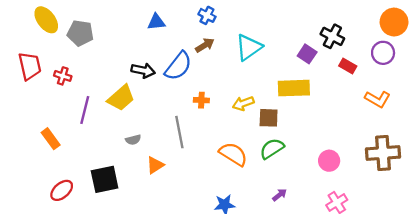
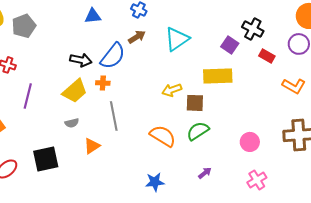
gray pentagon: (80, 33) -> (24, 26), turned -30
yellow trapezoid: (121, 98) -> (75, 91), moved
orange cross: (201, 100) -> (103, 83), moved

